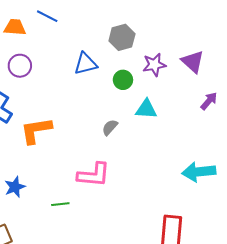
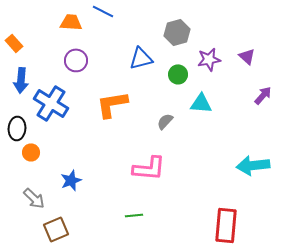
purple triangle: (193, 62) -> (247, 56), size x0.7
orange L-shape: (36, 130) -> (112, 104), moved
green line: (60, 204) -> (134, 215), moved

